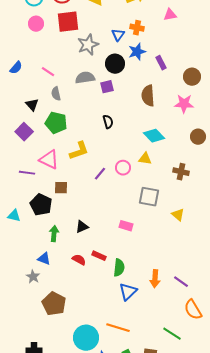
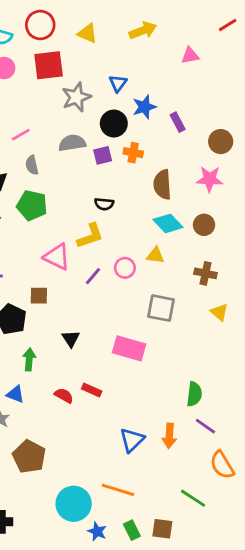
orange cross: (137, 28) -> (133, 153), moved
pink line: (48, 72) -> (21, 135), turned -64
brown semicircle: (148, 96) -> (162, 185), moved
black semicircle: (108, 122) -> (104, 204), turned 112
brown circle: (198, 137) -> (204, 225), moved
yellow L-shape: (79, 151) -> (90, 236), moved
pink triangle: (49, 160) -> (57, 257), moved
yellow triangle: (178, 215) -> (219, 312), moved
pink rectangle: (126, 226) -> (129, 348), size x1.6
black triangle: (82, 227) -> (71, 339), moved, turned -40
green semicircle: (119, 268) -> (194, 394), moved
orange arrow: (155, 279) -> (169, 436), moved

